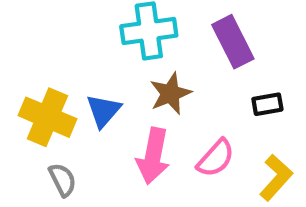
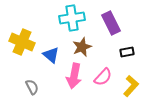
blue triangle: (104, 111) -> (51, 55), turned -30
yellow cross: (47, 117) -> (22, 42), moved

